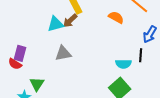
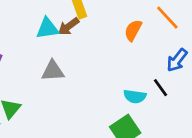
orange semicircle: (116, 17) -> (133, 30), turned -98
black line: (141, 55) -> (160, 88), turned -48

